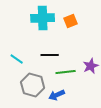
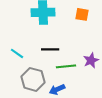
orange square: (71, 21) -> (82, 14), moved, turned 32

